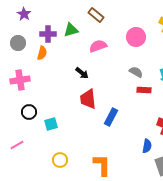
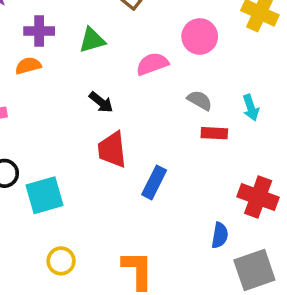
green triangle: (71, 30) -> (92, 40), moved
pink semicircle: (98, 46) -> (152, 64), moved
orange semicircle: (42, 53) -> (28, 66), turned -120
cyan square: (51, 124) -> (45, 195), size x1.5

